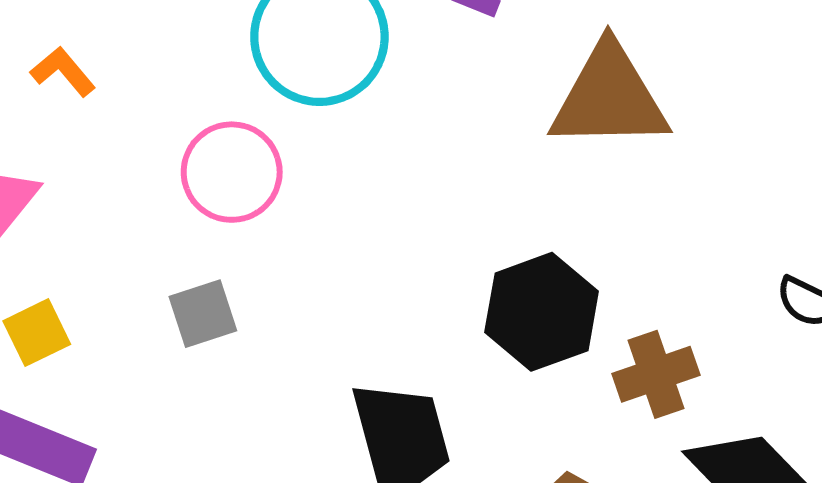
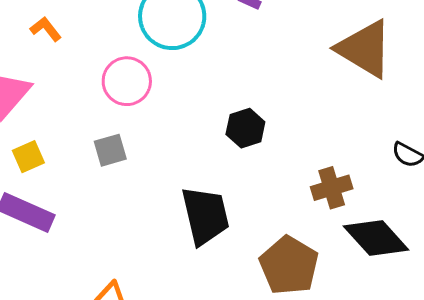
brown triangle: (609, 97) -> (365, 49), moved, turned 30
black hexagon: (542, 312) -> (245, 128), moved, size x0.7

